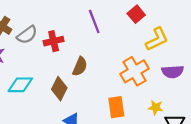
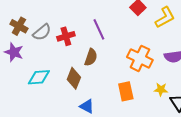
purple line: (94, 21) -> (99, 29), moved
yellow L-shape: (157, 39) -> (165, 17), moved
orange cross: (134, 71) -> (140, 58), turned -30

